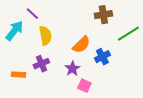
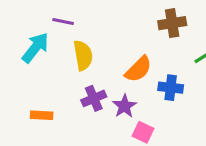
purple line: (32, 14) -> (63, 22), turned -32
blue cross: (102, 57) -> (171, 88), turned 35
purple cross: (41, 64) -> (94, 98), moved

